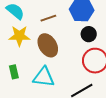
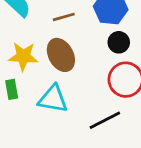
yellow star: (19, 36) -> (23, 56), moved

